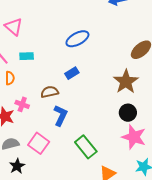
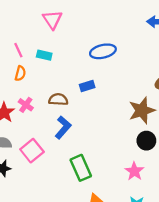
pink triangle: (14, 27) -> (52, 20), moved
black circle: (128, 113) -> (146, 141), moved
pink star: (134, 137) -> (134, 171), size x0.7

